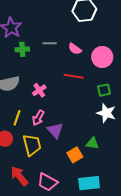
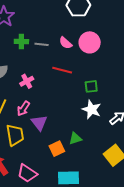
gray line: (50, 43) -> (42, 44), moved
green cross: (22, 49) -> (21, 42), moved
pink circle: (102, 57) -> (90, 42), moved
green triangle: (92, 143) -> (75, 138), turned -32

